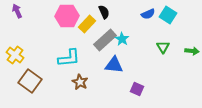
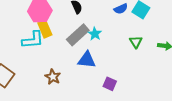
yellow rectangle: (87, 24) -> (45, 29), moved, turned -66
cyan L-shape: (69, 58) -> (33, 40), moved

